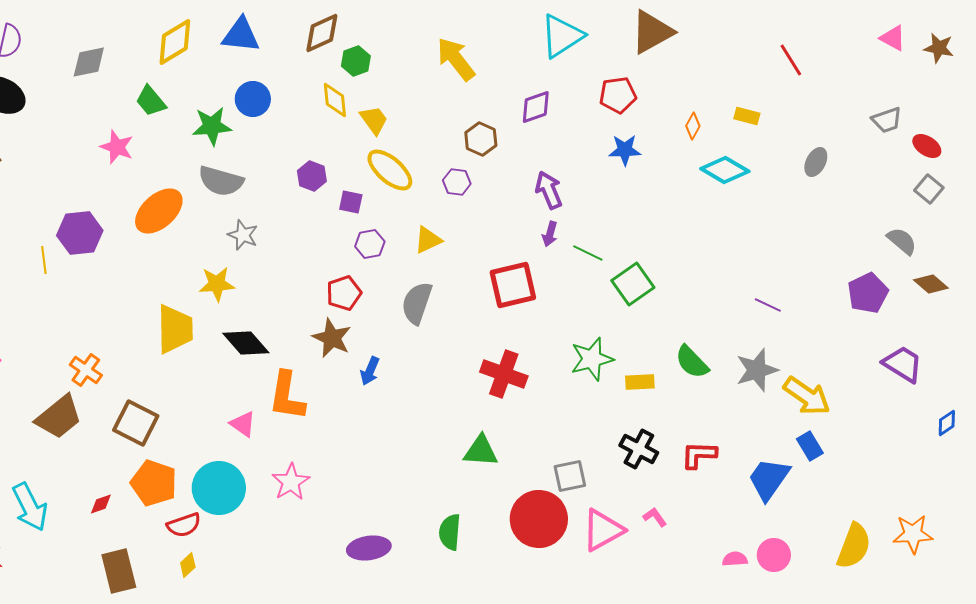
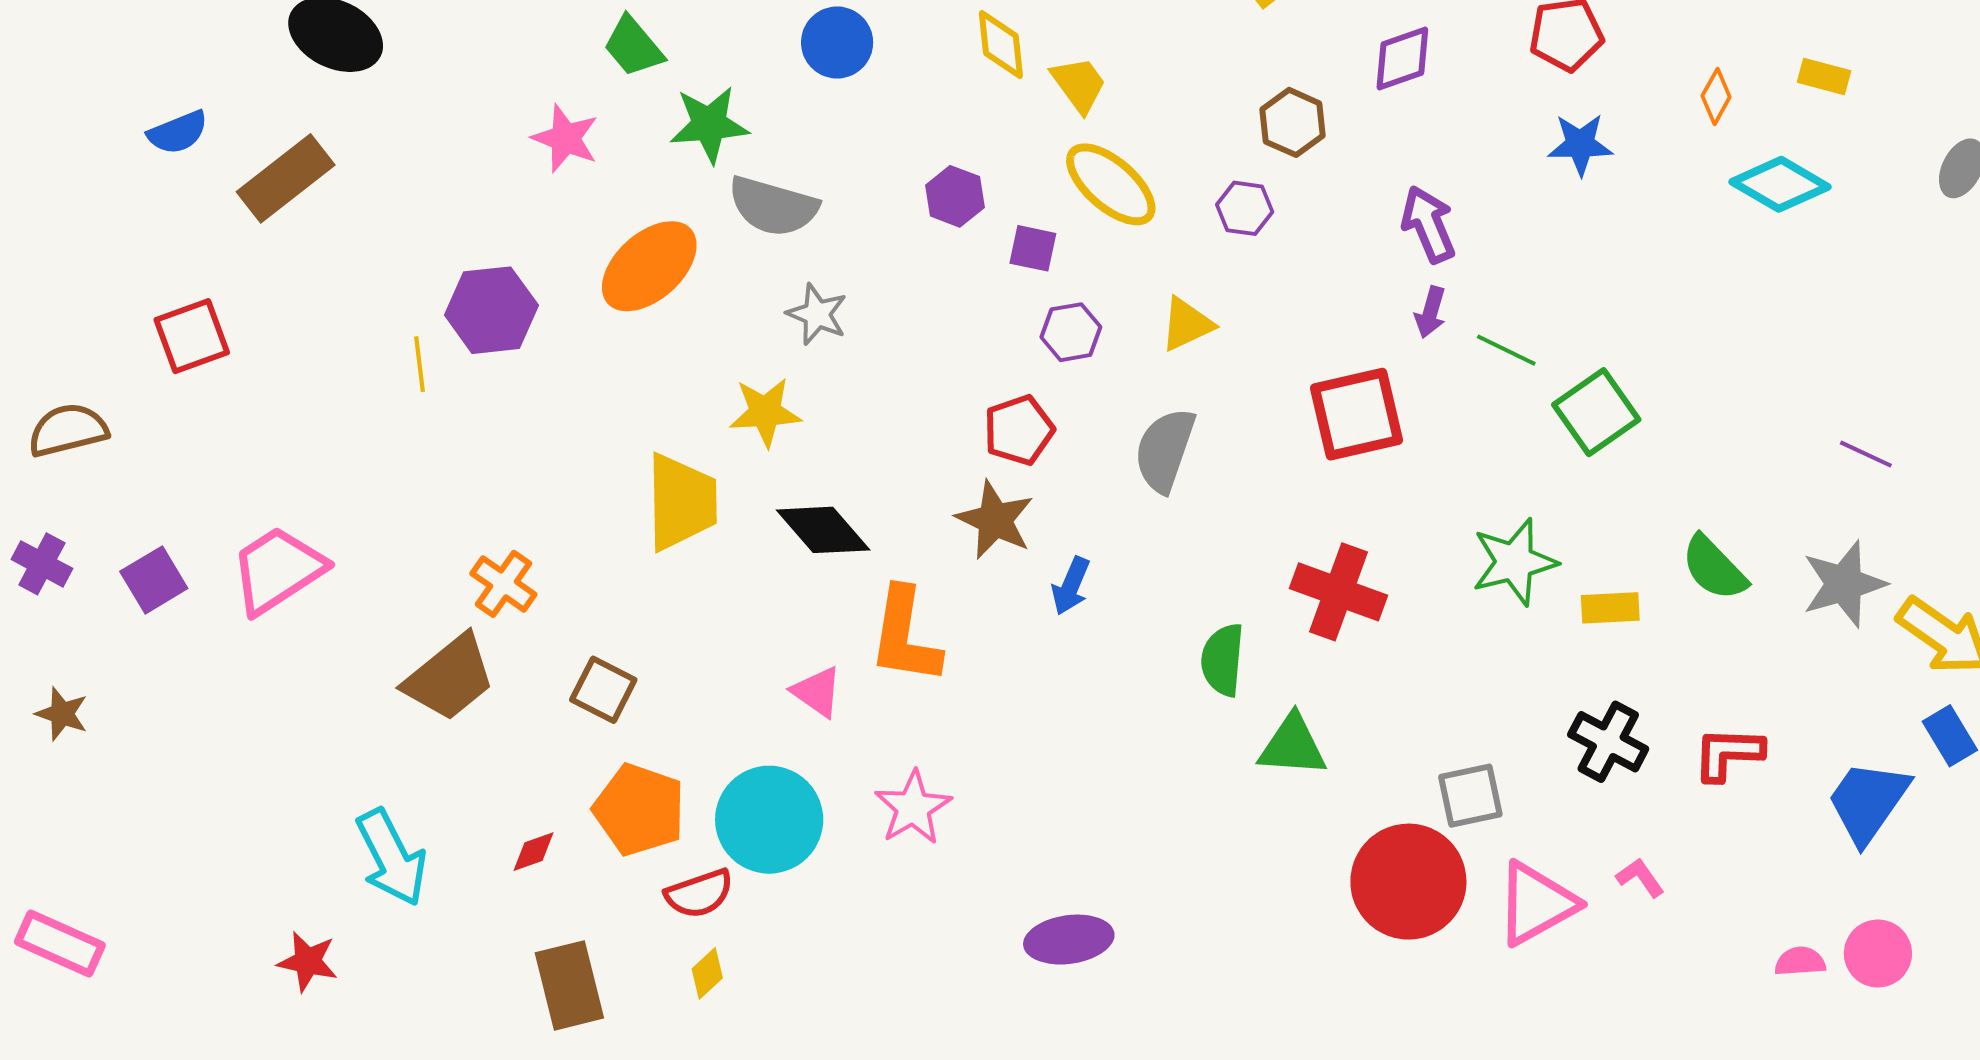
green star: (212, 126) -> (709, 124), moved
brown square: (136, 423) -> (603, 690), size x0.7
green semicircle: (450, 532) -> (1223, 660), moved

